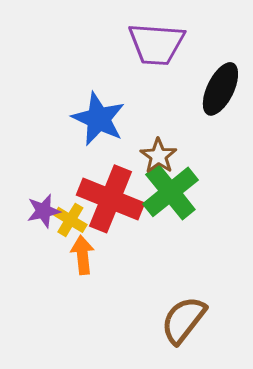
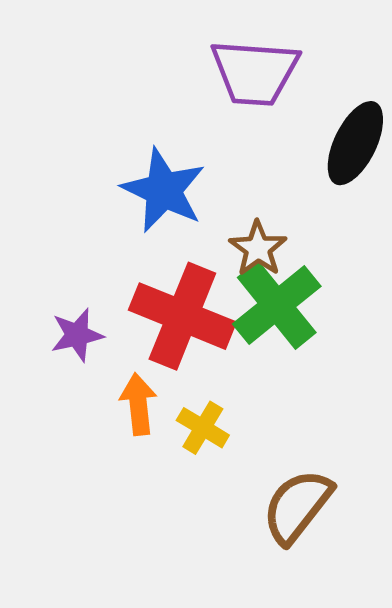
yellow cross: (70, 220) -> (203, 428), moved

